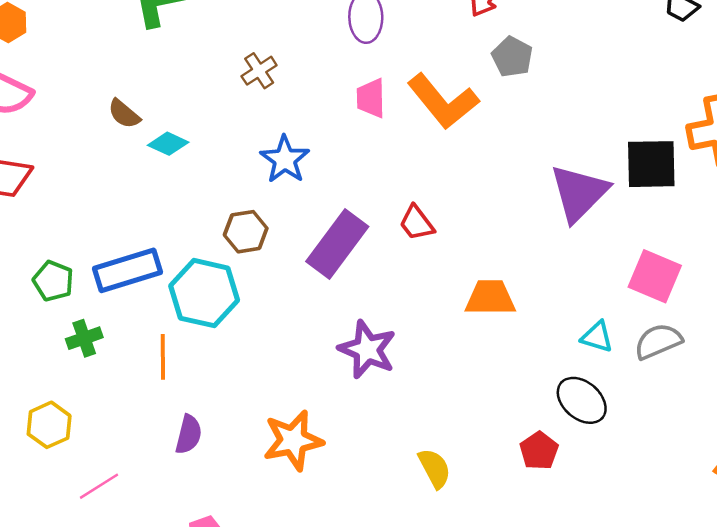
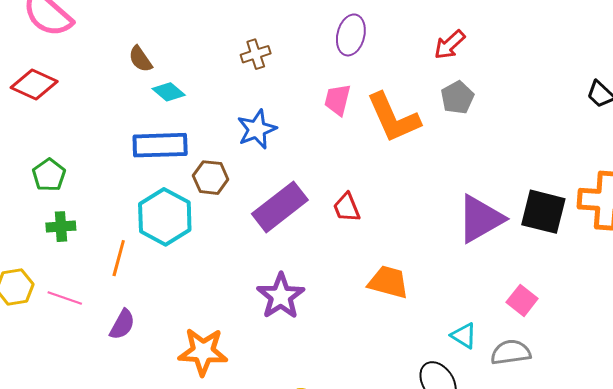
blue rectangle: (127, 270) -> (160, 145), moved
pink square: (655, 276) -> (522, 300), size x0.7
pink line: (99, 486) -> (65, 298), moved, turned 36

